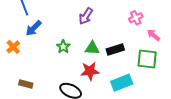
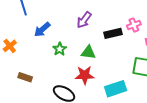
blue arrow: (34, 28) -> (42, 30), moved
black rectangle: (115, 49) -> (113, 33), moved
brown rectangle: (26, 84) -> (25, 77), moved

